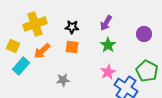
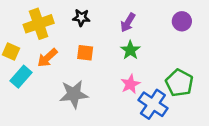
black star: (72, 27) -> (81, 18), moved
purple circle: (144, 34) -> (182, 21), moved
gray star: (63, 80) -> (74, 94), size x1.6

